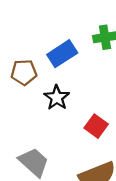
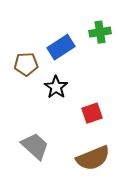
red square: (96, 126) -> (92, 113), turned 35

